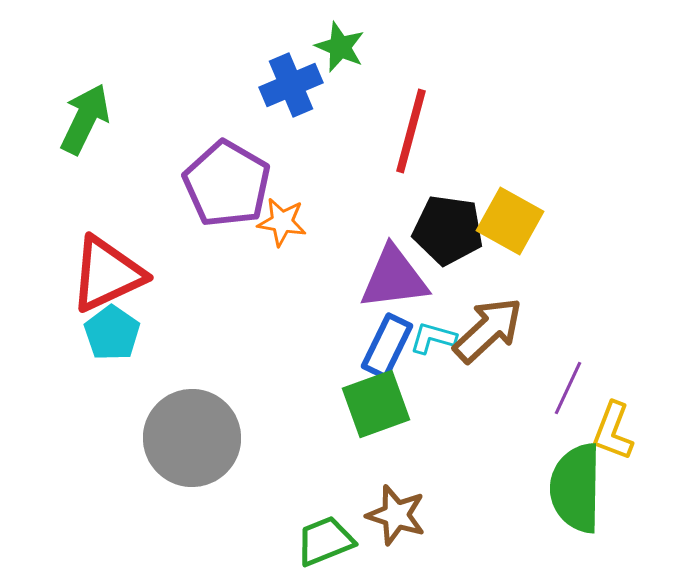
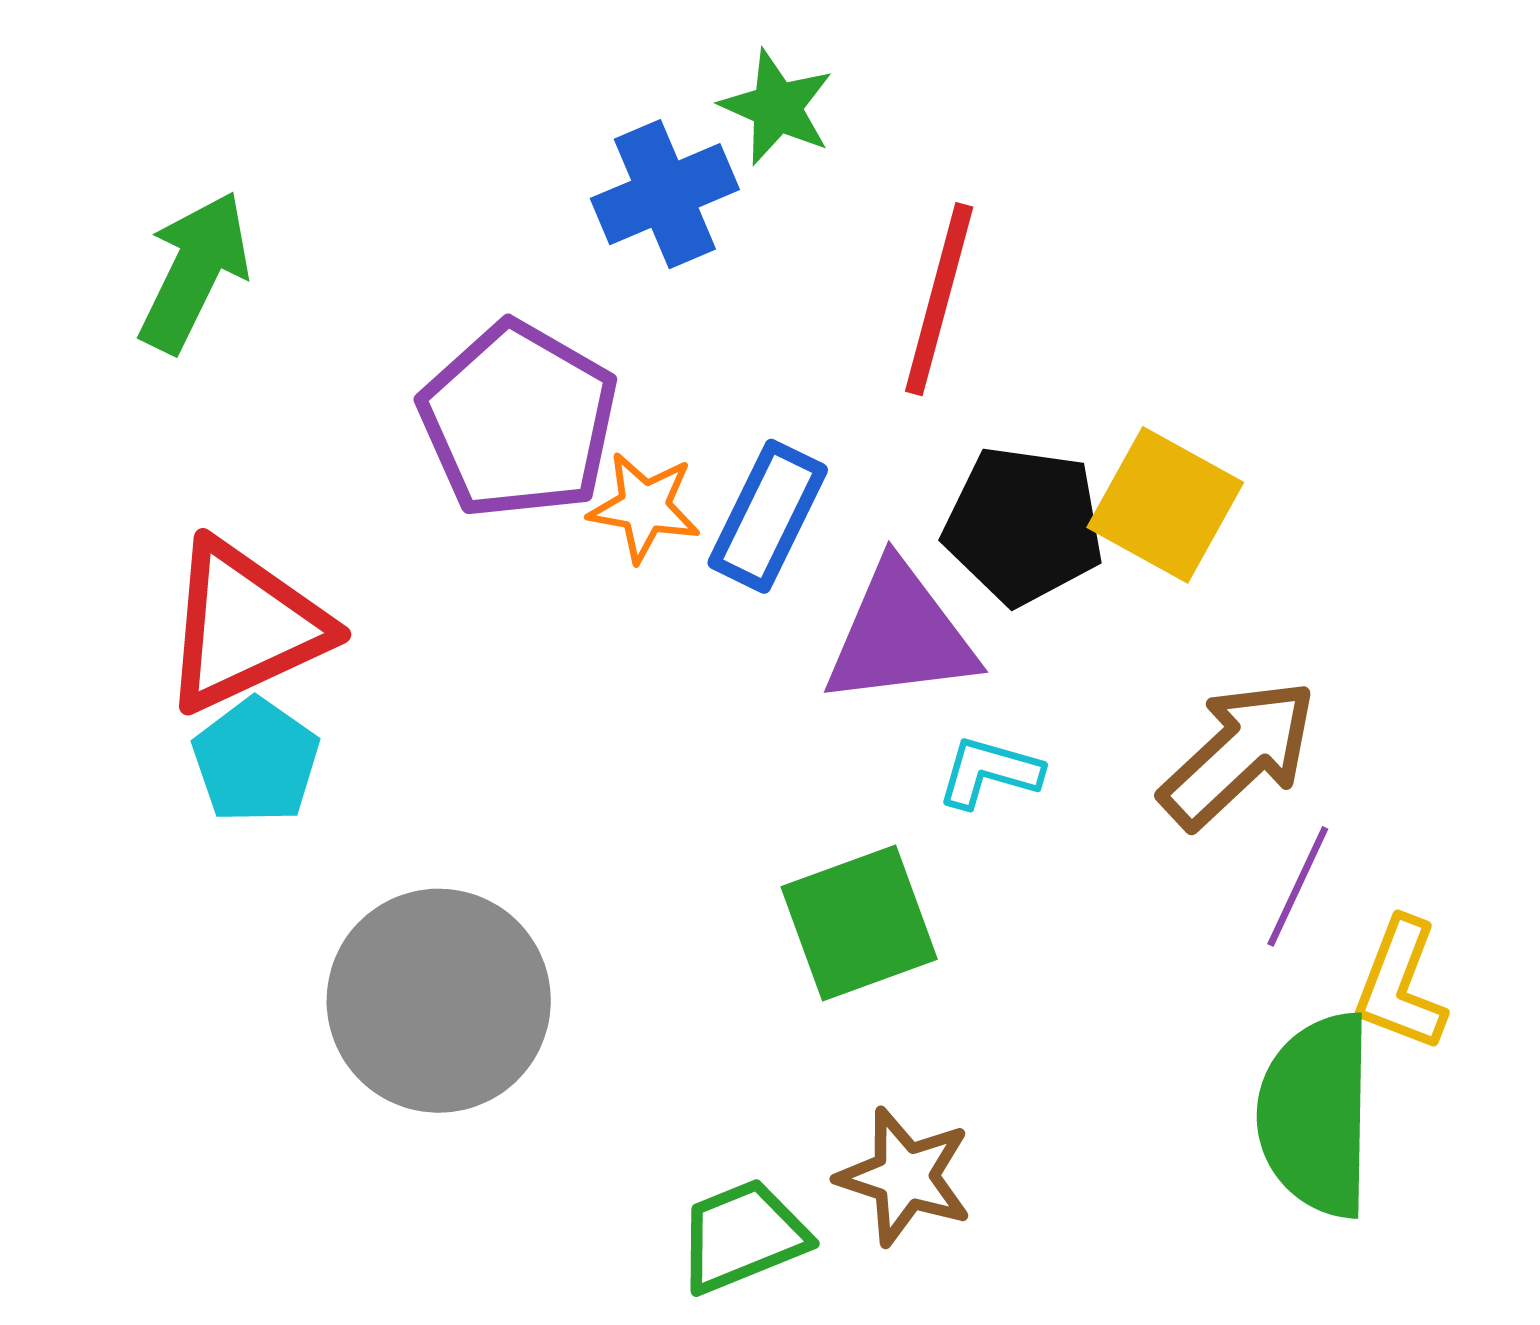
brown arrow: (488, 330) -> (1238, 754), moved
blue rectangle: (387, 346) -> (768, 516), moved

